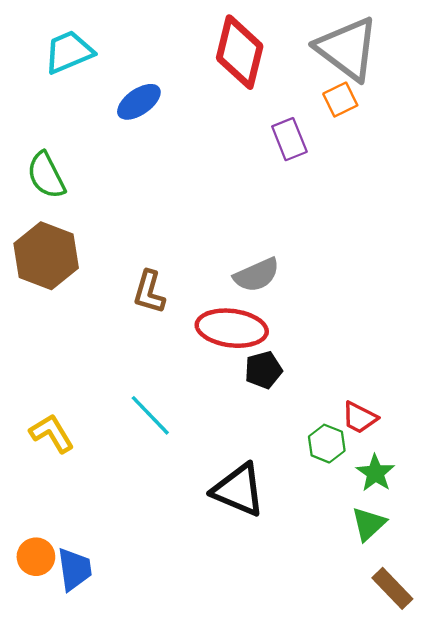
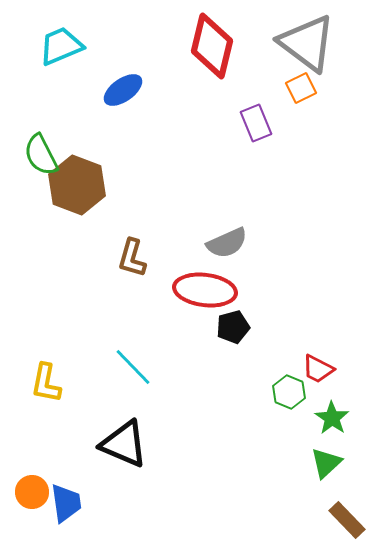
brown hexagon: (46, 256) -> (77, 185), moved
yellow L-shape: (52, 433) -> (46, 383), turned -138
black triangle: (239, 490) -> (124, 444), moved

